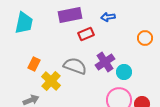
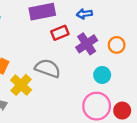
orange circle: (145, 38) -> (117, 45), moved
purple cross: (105, 62) -> (87, 44), moved

